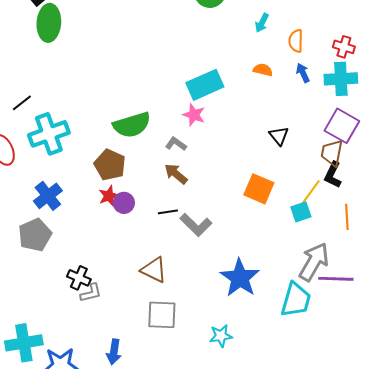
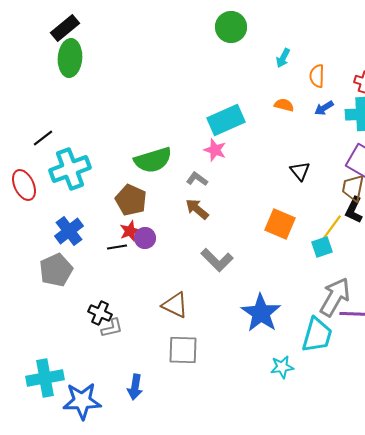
blue arrow: (303, 73) -> (324, 108), turned -96
black line: (168, 212) -> (117, 247), moved
cyan star: (221, 336) -> (282, 367), moved

